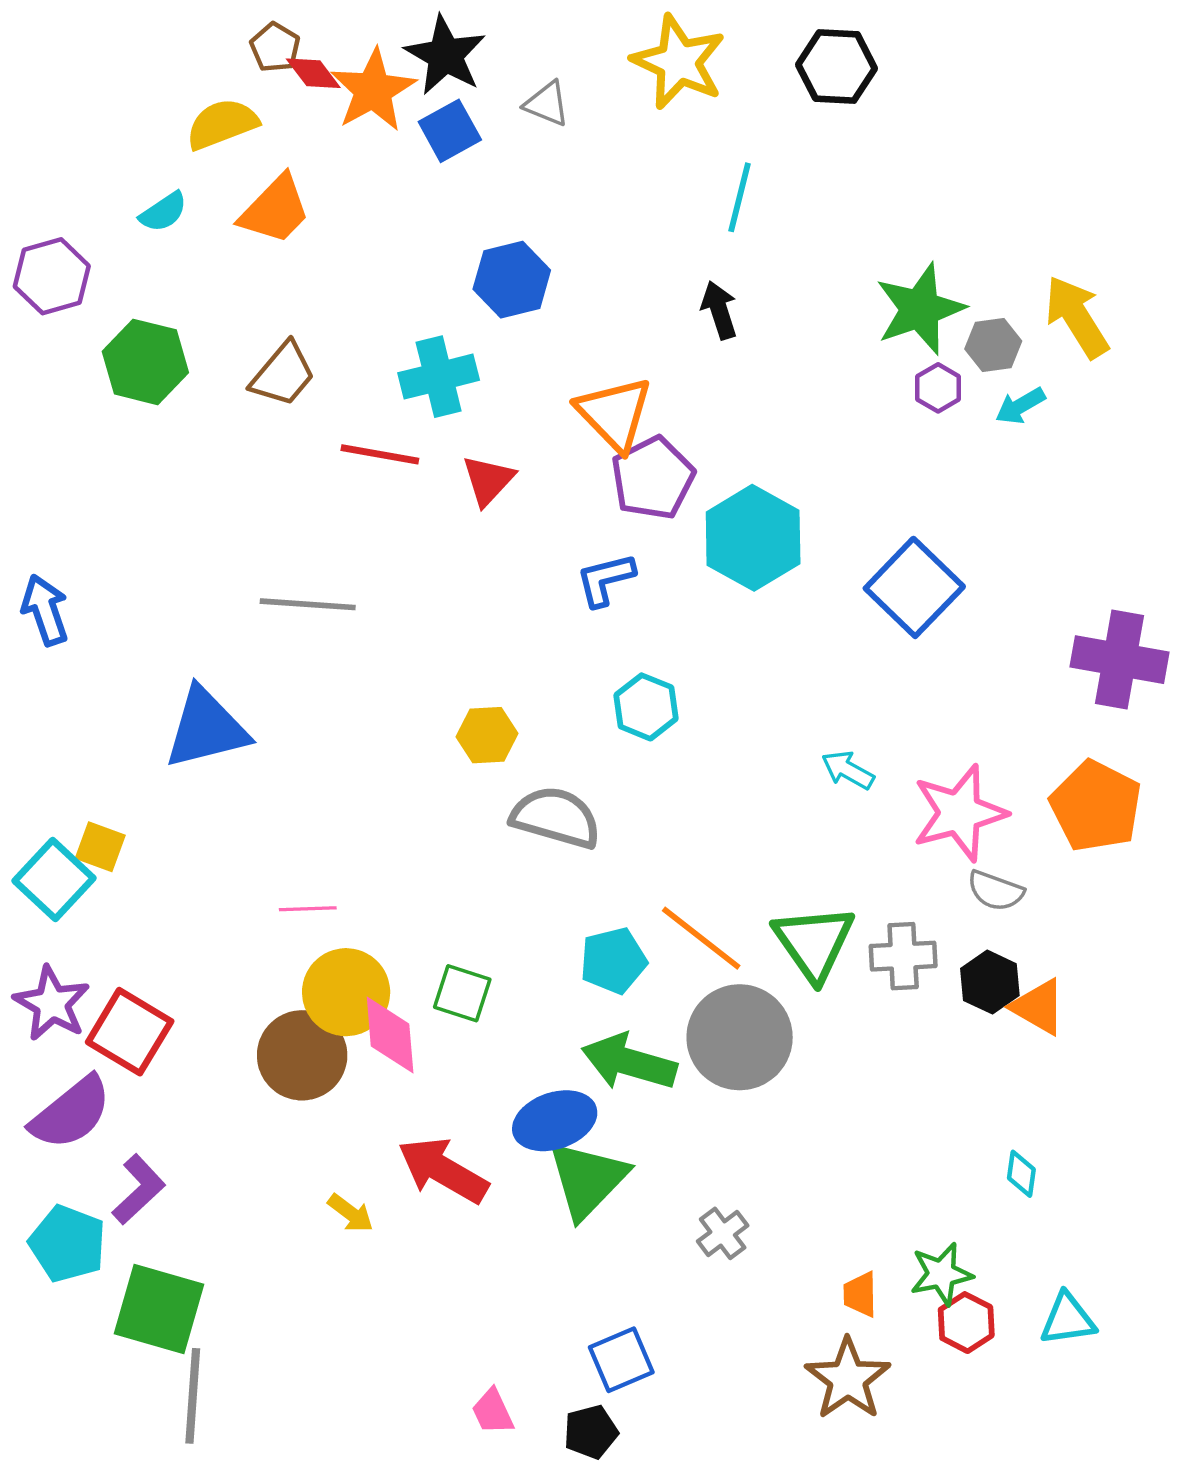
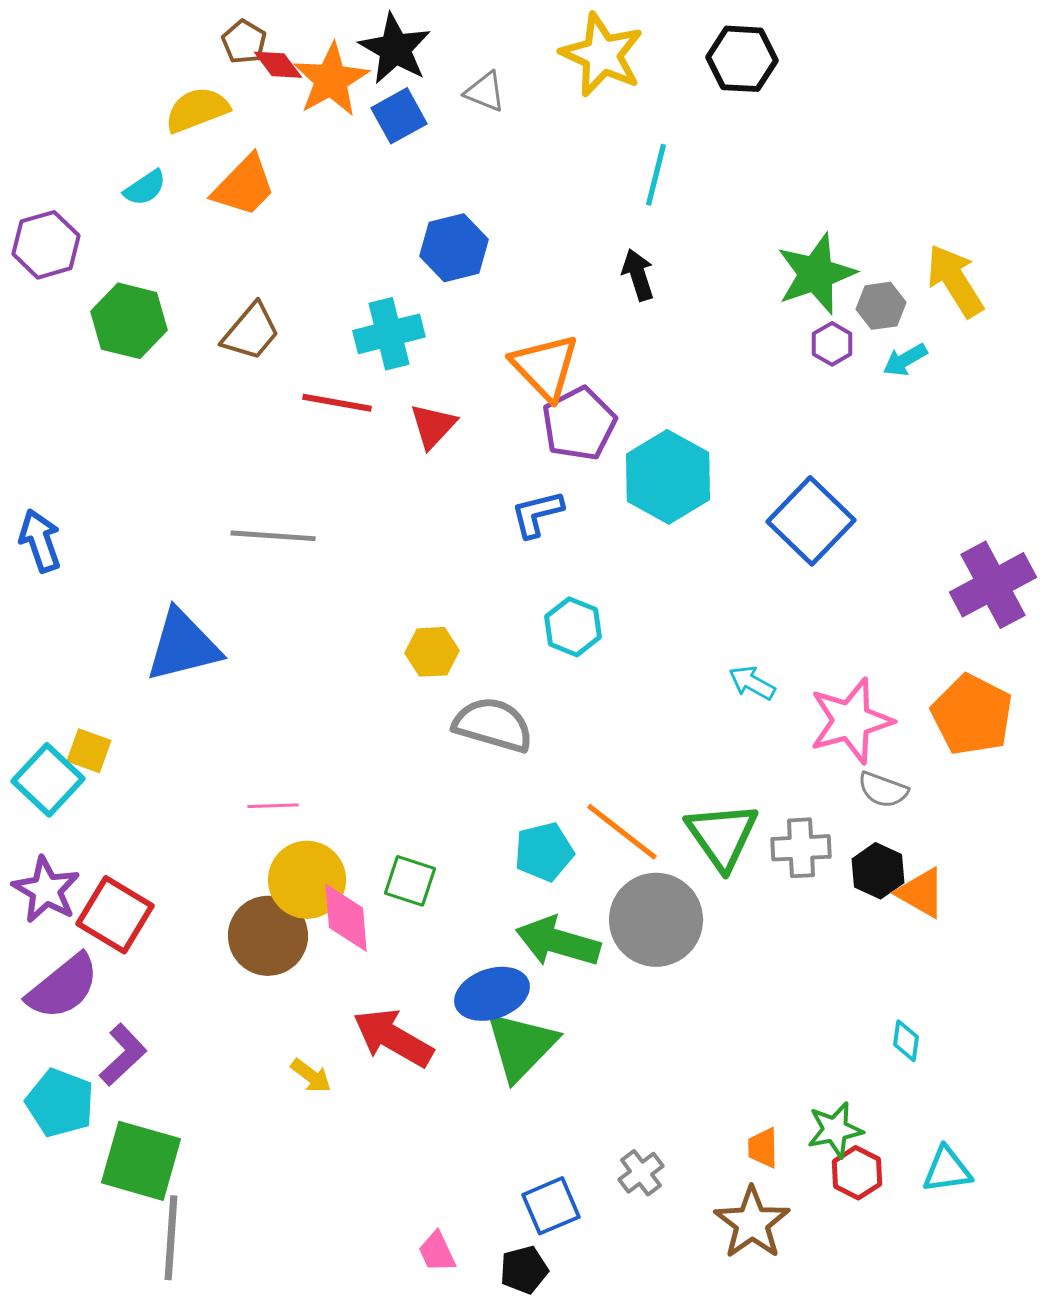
purple cross: (1120, 660) -> (993, 585), turned -38
gray cross: (723, 1233) -> (641, 1173), moved

